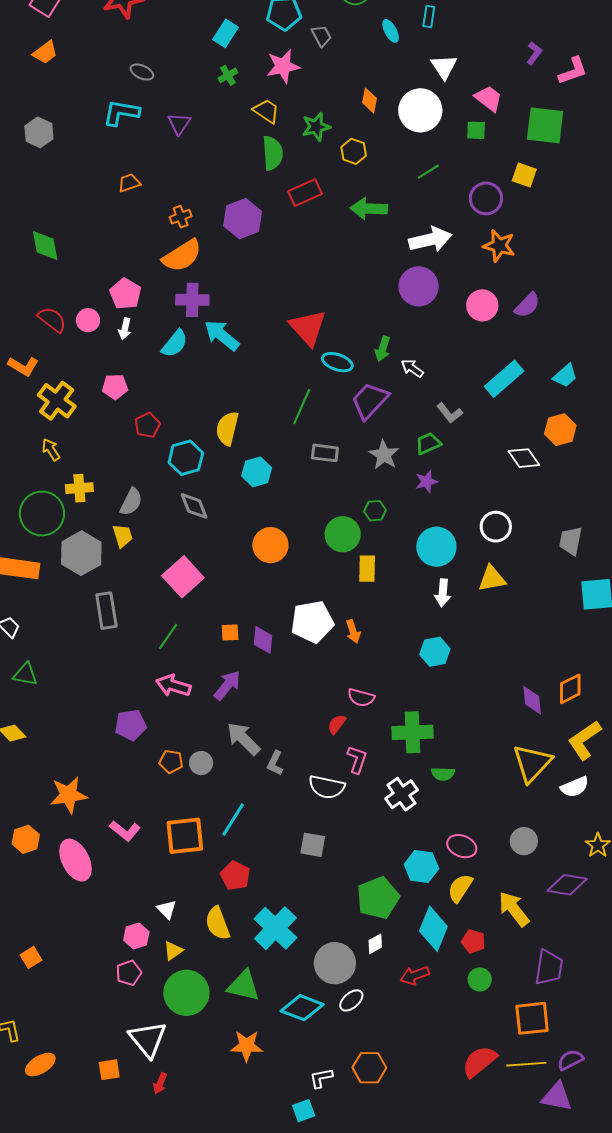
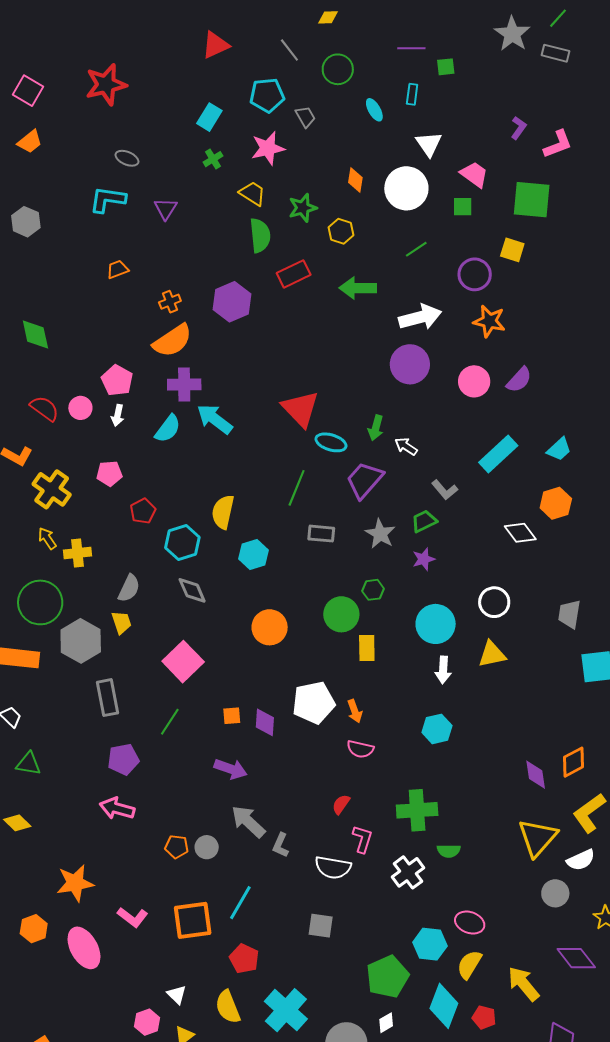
yellow cross: (79, 488) -> (77, 553), moved
purple arrow: (227, 685) -> (231, 769), turned 72
pink arrow: (173, 686) -> (117, 808), moved
pink semicircle: (361, 698) -> (360, 749), moved
purple pentagon: (131, 725) -> (123, 759), moved
gray circle: (524, 841) -> (555, 893), moved
purple diamond: (567, 885) -> (576, 958), turned 45

